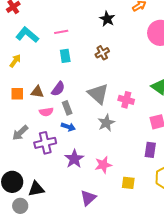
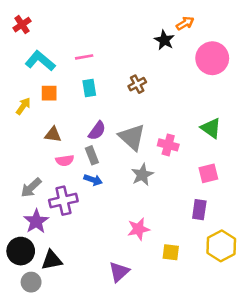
black star: (107, 19) -> (164, 40), moved
yellow arrow: (15, 61) -> (23, 106), moved
purple semicircle: (58, 89) -> (97, 131), moved
orange square: (17, 94) -> (49, 93), moved
purple star: (74, 159) -> (36, 221), moved

